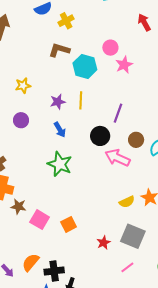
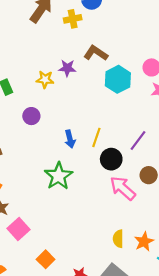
yellow cross: (66, 21) -> (73, 19), moved
yellow line: (81, 100) -> (96, 137), moved
purple star: (58, 102) -> (67, 68), moved
yellow semicircle: (127, 202) -> (118, 239), turned 98
orange square: (69, 224) -> (46, 259), moved, turned -35

